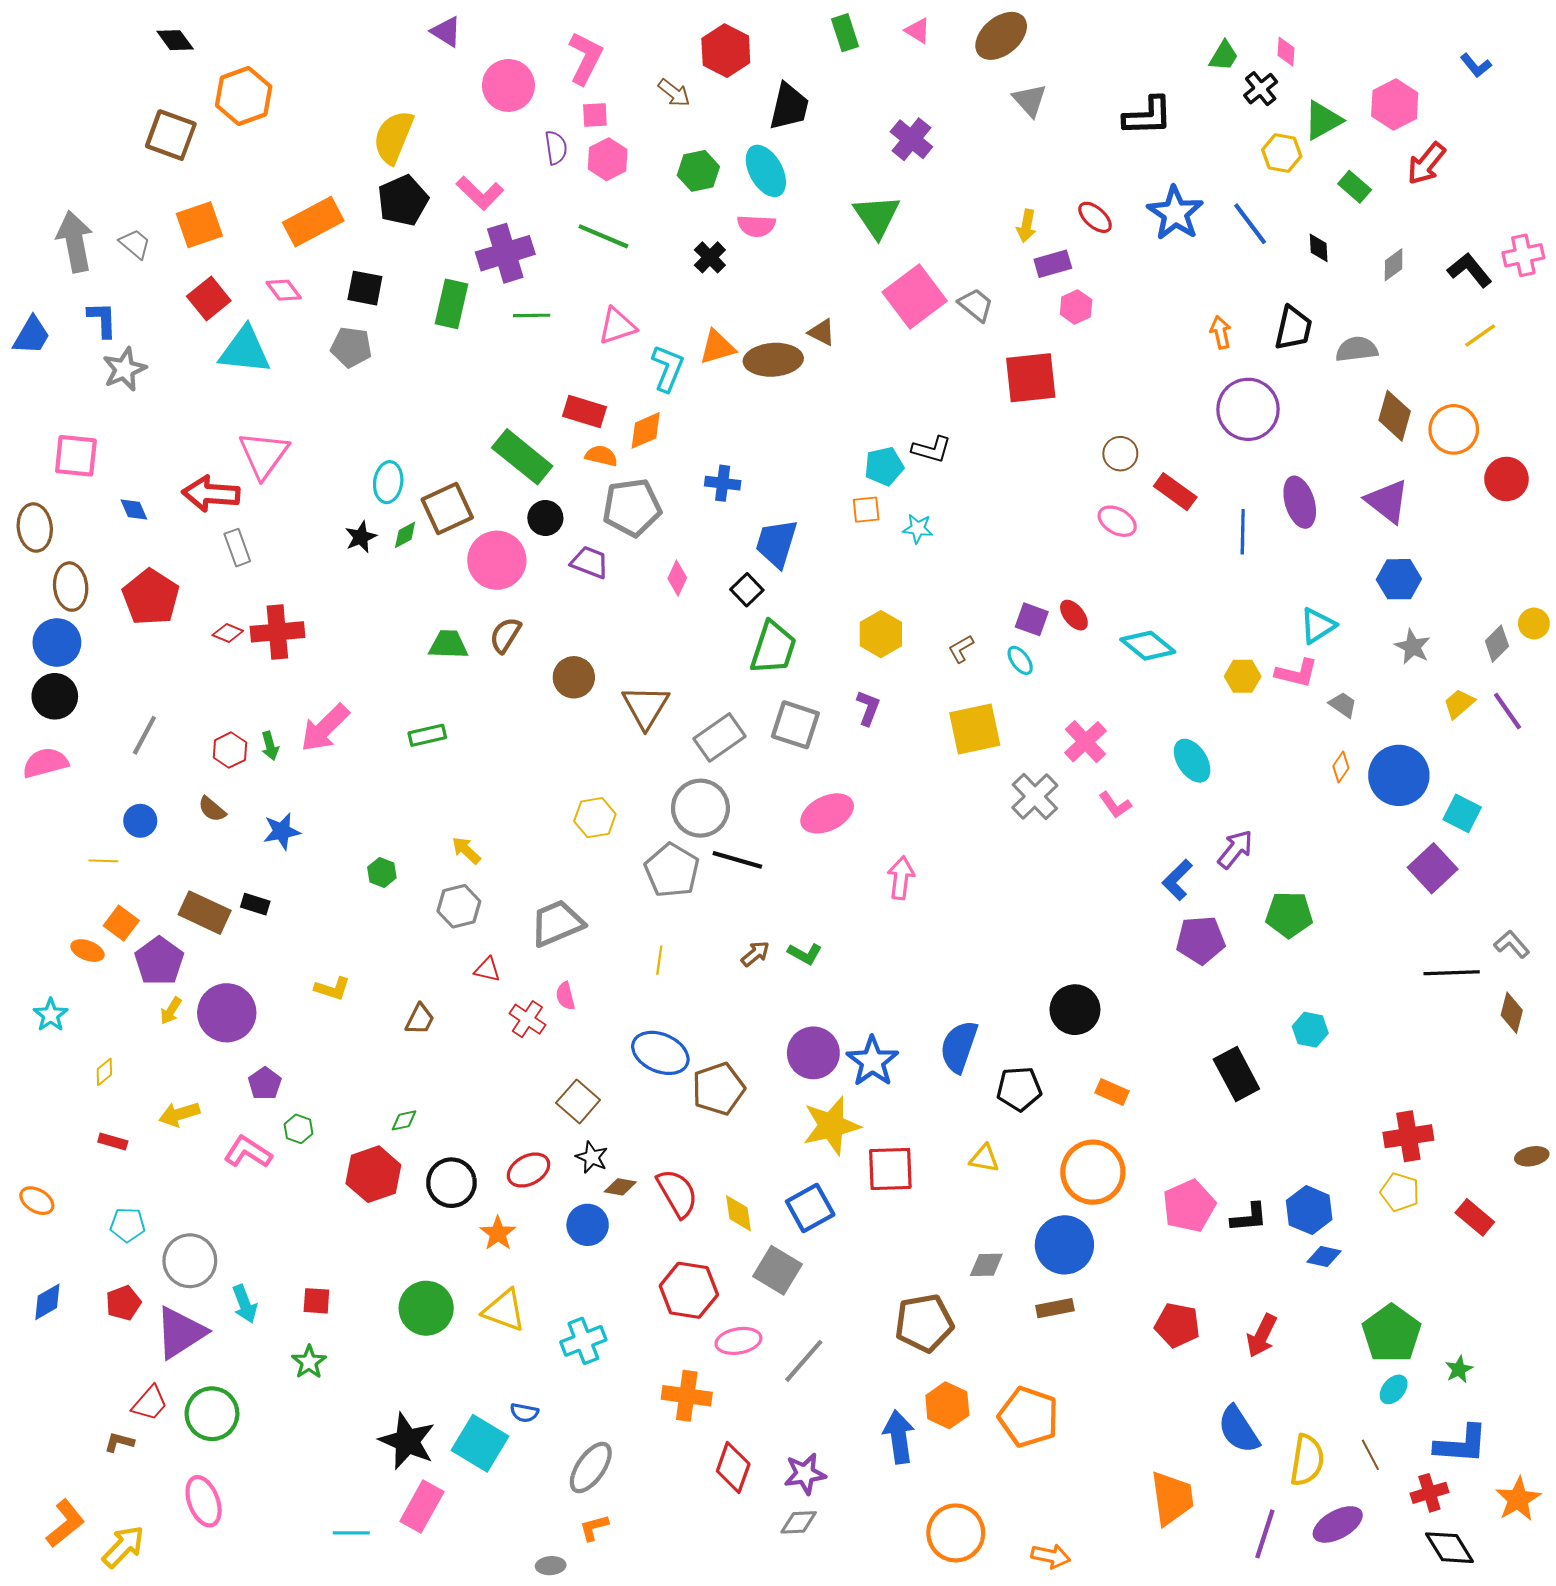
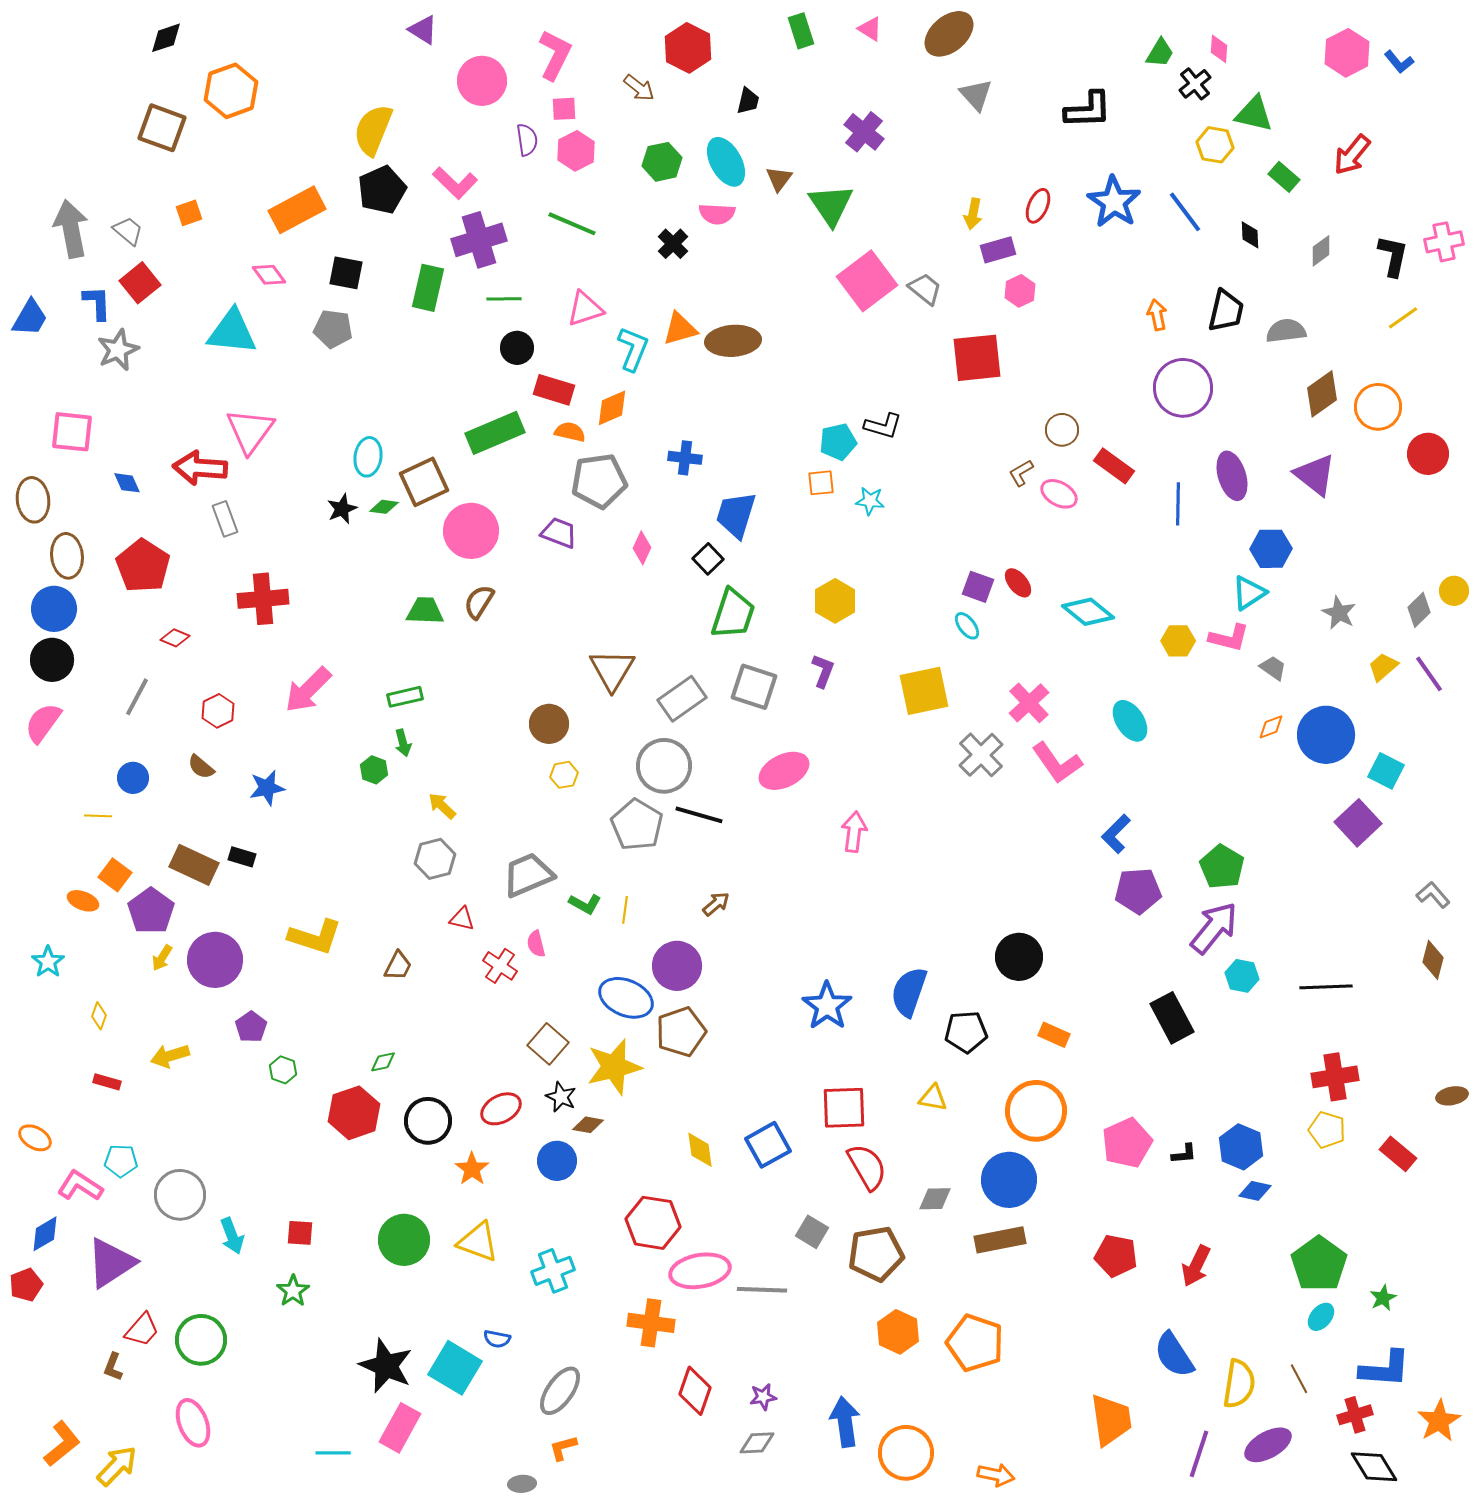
black diamond: (175, 40) -> (166, 38), turned -72
pink hexagon: (1395, 104) -> (1347, 53), moved
black trapezoid: (789, 107) -> (748, 101), size x0.6
green triangle: (1323, 120) -> (1254, 114), turned 42
red ellipse: (1095, 217) -> (1038, 206), turned 72
orange square: (199, 225) -> (189, 213), size x0.6
black L-shape: (1470, 270) -> (1393, 256), turned 51
red square: (209, 299) -> (140, 283), moved
brown triangle: (822, 332) -> (779, 179), moved, turned 40
brown diamond: (1395, 416) -> (1322, 394), turned 39
green rectangle: (522, 457) -> (495, 433), turned -62
black circle: (545, 518) -> (517, 348), moved
green diamond: (405, 535) -> (384, 507), turned 36
blue hexagon: (1399, 579) -> (1271, 549), moved
red diamond: (228, 633) -> (175, 638), moved
brown L-shape: (961, 649) -> (1021, 473), moved
brown circle: (574, 677) -> (549, 724), moved
green arrow: (270, 746) -> (403, 743), moved
pink semicircle: (45, 763) -> (43, 723), turned -39
orange diamond: (1341, 767) -> (1271, 727), turned 36
pink L-shape: (1115, 805) -> (1057, 763), size x1.6
yellow hexagon: (595, 818) -> (564, 775), size x0.7
purple arrow: (1235, 849) -> (1214, 928), moved, size x1.4
green hexagon: (382, 872) -> (374, 770), moved
green pentagon: (1289, 915) -> (1222, 867), turned 30
green L-shape: (805, 954) -> (585, 904), moved
black line: (1452, 973) -> (1326, 987), moved
yellow L-shape: (332, 989) -> (315, 937), size x1.6
purple circle: (813, 1053) -> (677, 966), moved
yellow diamond: (104, 1072) -> (99, 1016), turned -32
yellow star: (831, 1126) -> (614, 1067), moved
pink L-shape: (248, 1152) -> (80, 1186), moved
red semicircle: (677, 1193) -> (867, 1167), moved
black L-shape: (1249, 1217) -> (1184, 1154), size x0.7
gray square: (777, 1270) -> (812, 1232), moved, size x0.7
red pentagon: (123, 1303) -> (26, 1285), moved
brown rectangle: (1055, 1308) -> (1000, 1240), size x1.4
purple triangle: (180, 1332) -> (111, 1263), moved
pink ellipse: (738, 1341) -> (700, 1271), size x1.4
gray line: (804, 1361) -> (762, 1290), turned 51
blue arrow: (899, 1437) -> (845, 1422), moved
brown L-shape: (119, 1442) -> (113, 1367), turned -84
purple star: (805, 1474) -> (763, 1397), size x0.7

